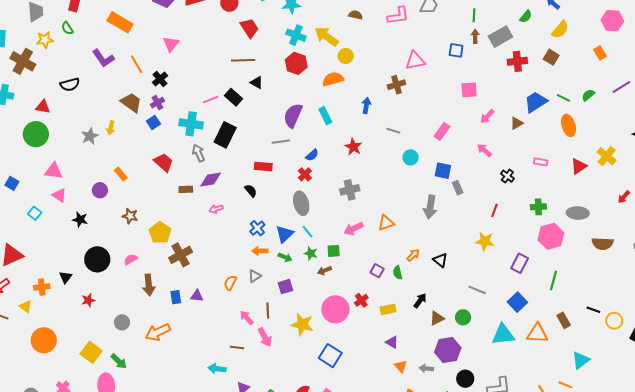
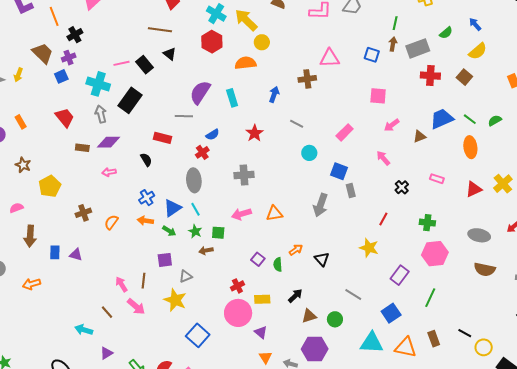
gray ellipse: (578, 213) -> (479, 235), moved
brown cross: (181, 255) -> (83, 213), moved, size x0.7
gray triangle: (255, 276) -> (186, 276), moved
orange semicircle: (230, 283) -> (111, 222), moved
pink circle: (335, 309) -> (238, 313), moved
orange arrow: (158, 332) -> (31, 284), size x0.7
pink arrow: (265, 337) -> (136, 307), turned -30
brown line: (237, 347) -> (107, 312), turned 32

